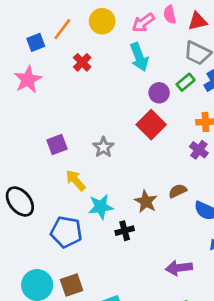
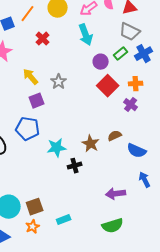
red square: (151, 125) -> (108, 86), moved
purple square: (57, 144) -> (37, 101), moved
gray star: (103, 147) -> (59, 82), moved
yellow arrow: (76, 180) -> (31, 77), moved
blue pentagon: (66, 232) -> (28, 129), moved

